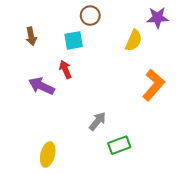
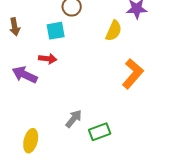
red arrow: (65, 69) -> (48, 59), turned 120
gray arrow: (97, 121) -> (74, 119), moved

